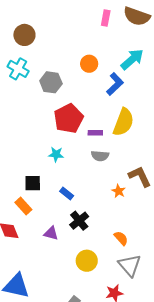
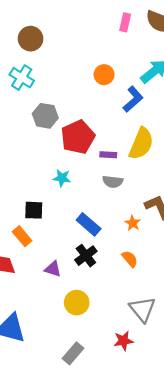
gray hexagon: (51, 82) -> (45, 116), moved
blue rectangle: (67, 193) -> (89, 224), moved, size x1.5
orange semicircle: (121, 238) -> (130, 259), moved
yellow circle: (87, 261) -> (77, 303), moved

